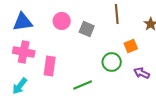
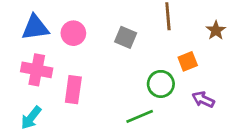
pink circle: (62, 21) -> (73, 33), moved
green line: (83, 85) -> (140, 116), moved

